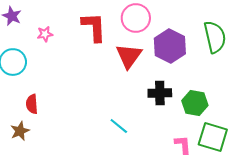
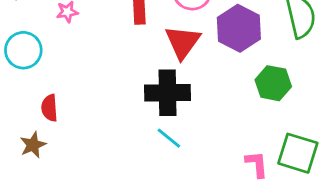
black cross: (160, 93) -> (167, 93), moved, size x1.4
green hexagon: (195, 103) -> (273, 83), moved

